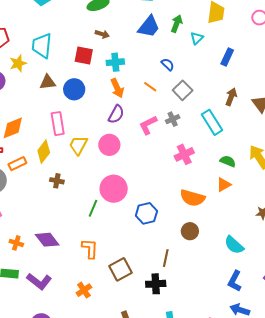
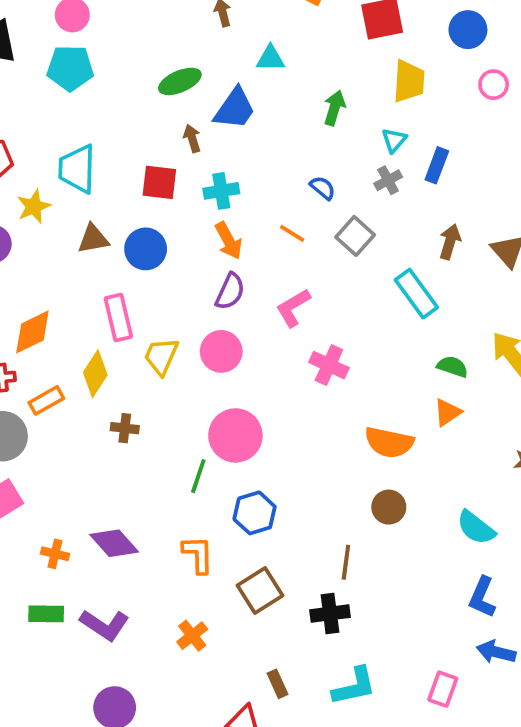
blue trapezoid: (149, 27) -> (235, 109), moved
brown arrow: (102, 34) -> (192, 138), turned -120
cyan triangle: (197, 38) -> (394, 140), moved
gray cross: (173, 119) -> (388, 180), moved
pink cross: (184, 154) -> (329, 365), moved, turned -36
blue hexagon: (146, 213) -> (255, 513), moved

